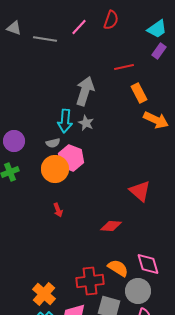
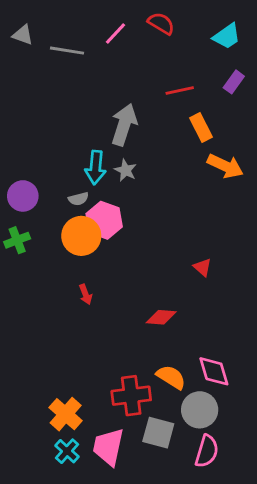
red semicircle: (111, 20) -> (161, 23), turned -78
purple rectangle: (159, 51) -> (234, 82), moved
red triangle: (140, 191) -> (202, 267), size x0.6

